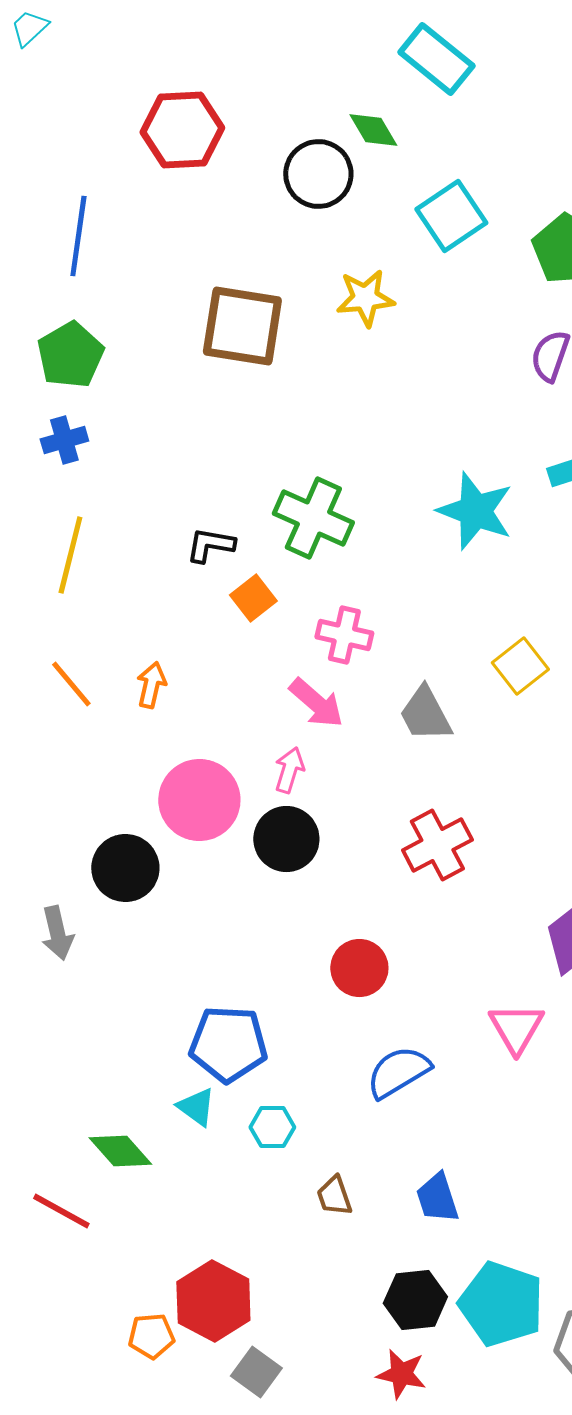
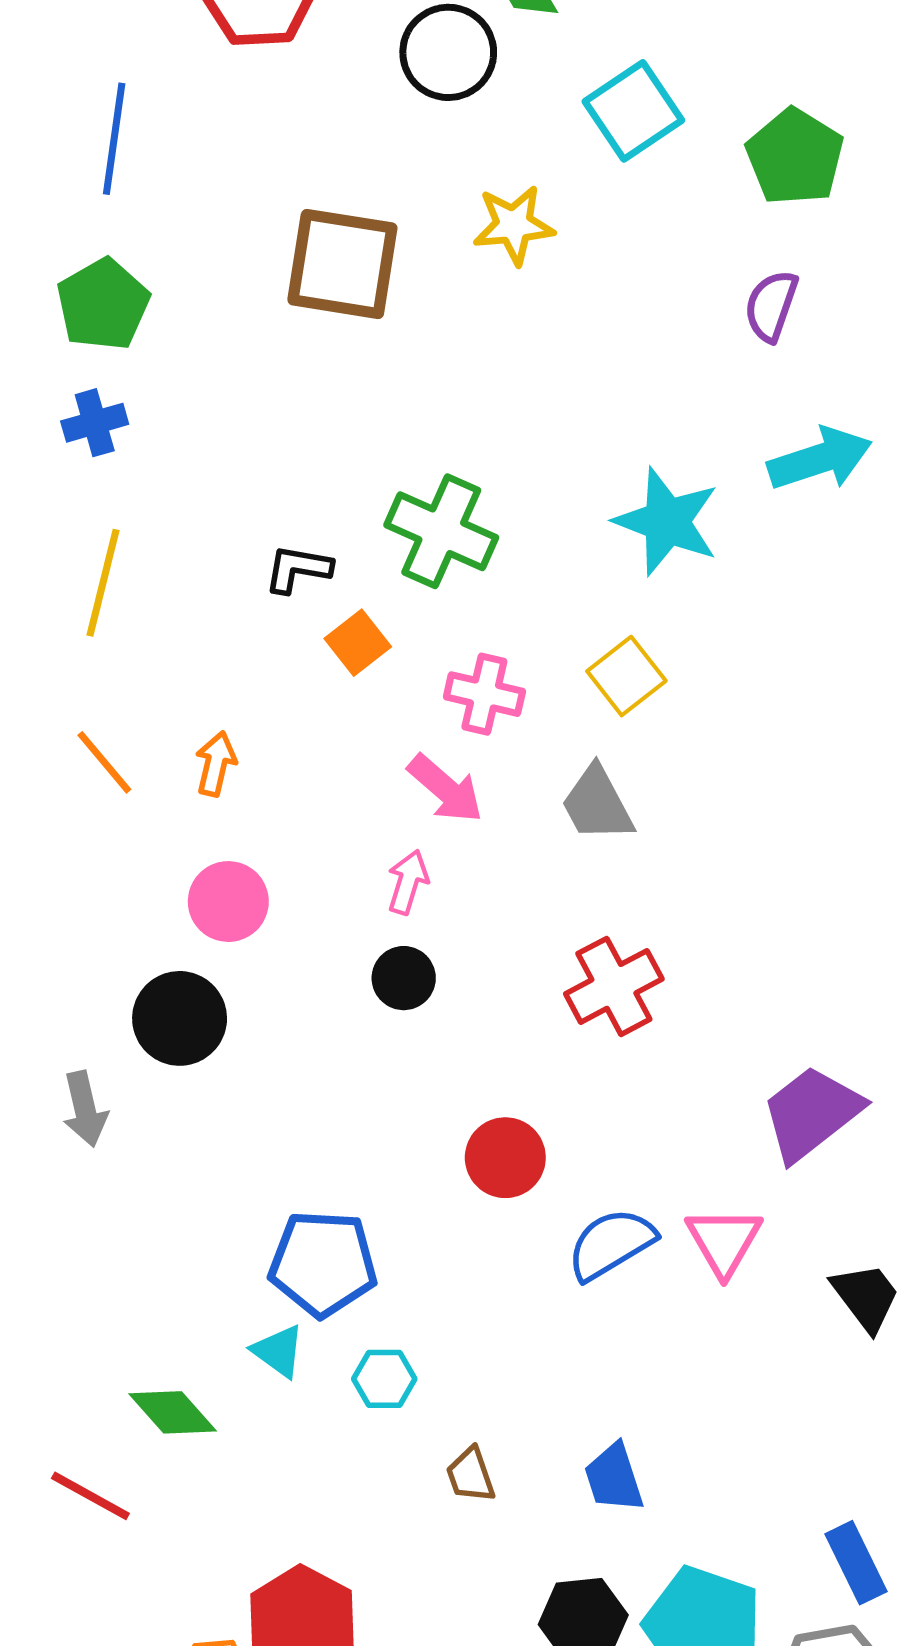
yellow square: (520, 666) -> (626, 676), moved
pink circle: (199, 800) -> (228, 902), moved, size x0.7
black circle: (286, 839) -> (404, 978), size x0.7
blue semicircle: (398, 1072) -> (611, 1244), moved

